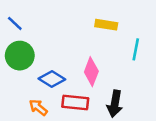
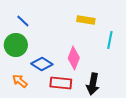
blue line: (15, 23) -> (23, 21), moved
orange arrow: (38, 107) -> (20, 81), moved

